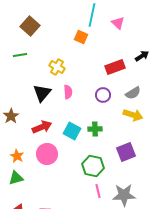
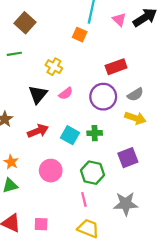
black arrow: (142, 56) -> (145, 17), moved, size x1.6
pink semicircle: (68, 92) -> (66, 93), turned 56
purple circle: (103, 95) -> (103, 97), size x1.6
pink circle: (47, 154) -> (51, 171), moved
pink line: (98, 191) -> (84, 199), moved

